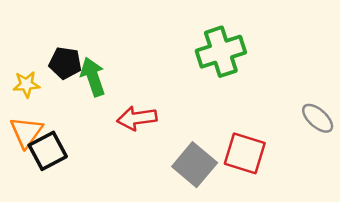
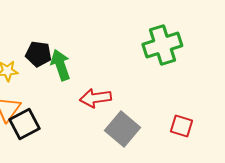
red square: (245, 153) -> (181, 126), size x0.7
gray square: (195, 165) -> (122, 129), moved

